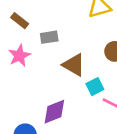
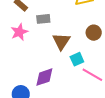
brown triangle: (74, 65) -> (61, 41), turned 30

